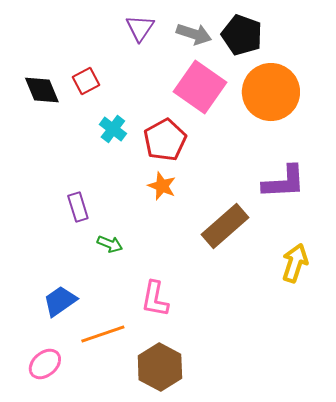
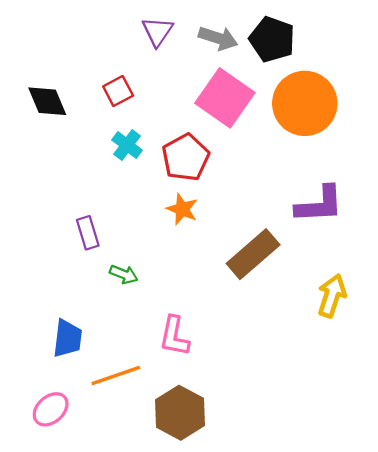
red square: (86, 81) -> (118, 91), moved
blue trapezoid: (60, 301) -> (67, 338), turned 132

